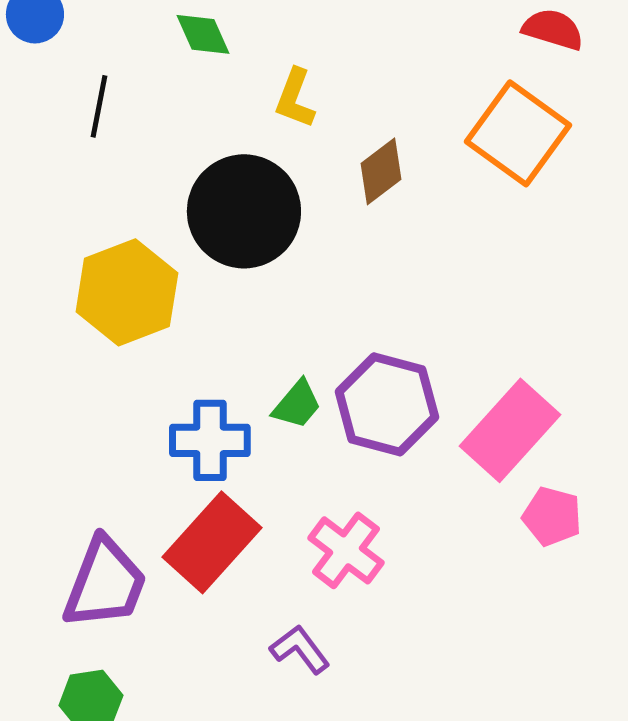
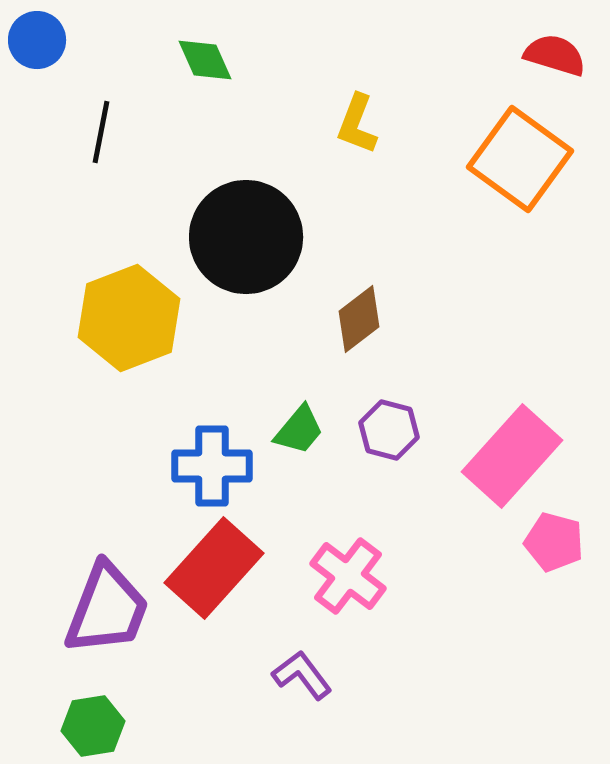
yellow L-shape: (295, 98) -> (357, 124), moved
brown diamond: (381, 171) -> (359, 319), moved
purple hexagon: (387, 404) -> (389, 430), size x0.6

